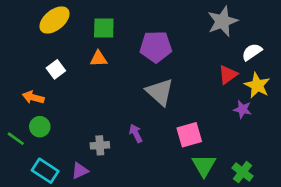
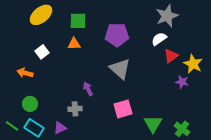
white semicircle: (252, 52) -> (159, 39), moved
green circle: (40, 127) -> (30, 104), moved
purple arrow: (136, 133) -> (88, 89), moved
pink square: (189, 135) -> (123, 109), moved
green line: (16, 139) -> (12, 126), moved

